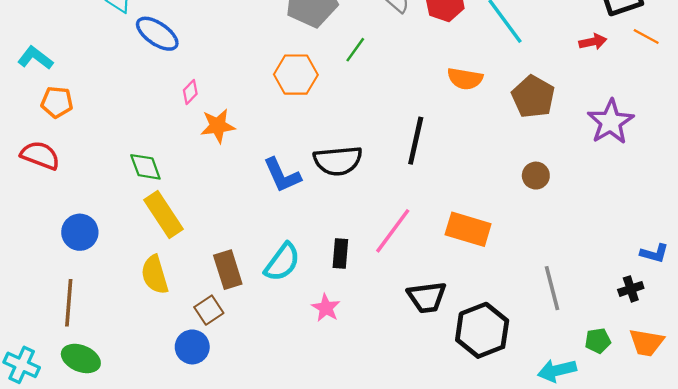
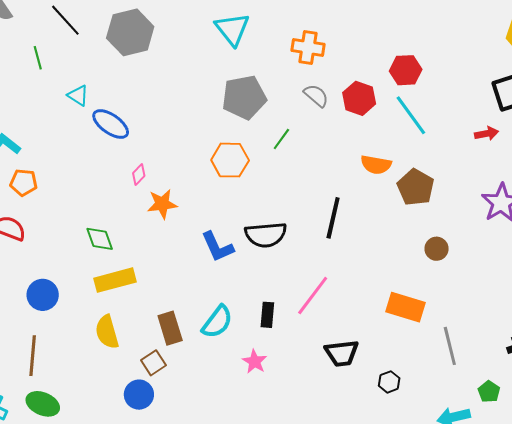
brown pentagon: (533, 97) -> (416, 187), moved
yellow rectangle: (163, 215) -> (115, 280), turned -72
orange rectangle: (468, 229) -> (405, 307), moved
black hexagon: (482, 330) -> (389, 382), size x0.5
green pentagon: (598, 341) -> (489, 392), turned -30

